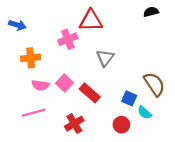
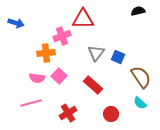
orange cross: (31, 58) -> (46, 53), moved
red rectangle: (90, 93) -> (93, 85), moved
blue square: (129, 98) -> (118, 57), moved
cyan semicircle: (144, 113) -> (140, 103), moved

